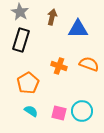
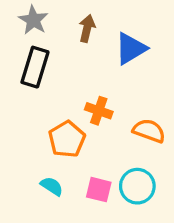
blue triangle: (78, 29) -> (131, 49), turned -30
orange semicircle: (89, 64) -> (149, 131), moved
orange pentagon: (28, 83) -> (67, 139), moved

